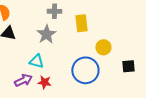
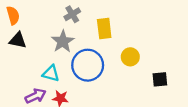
gray cross: (54, 11) -> (72, 14), turned -32
blue circle: (85, 70) -> (88, 65), moved

